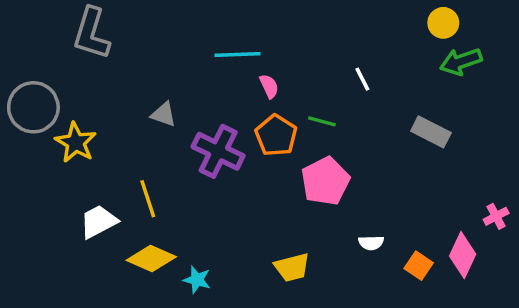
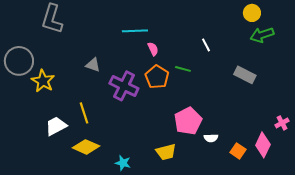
pink pentagon: (325, 181) -> (188, 121), moved
cyan star: (197, 280) -> (123, 163), moved

